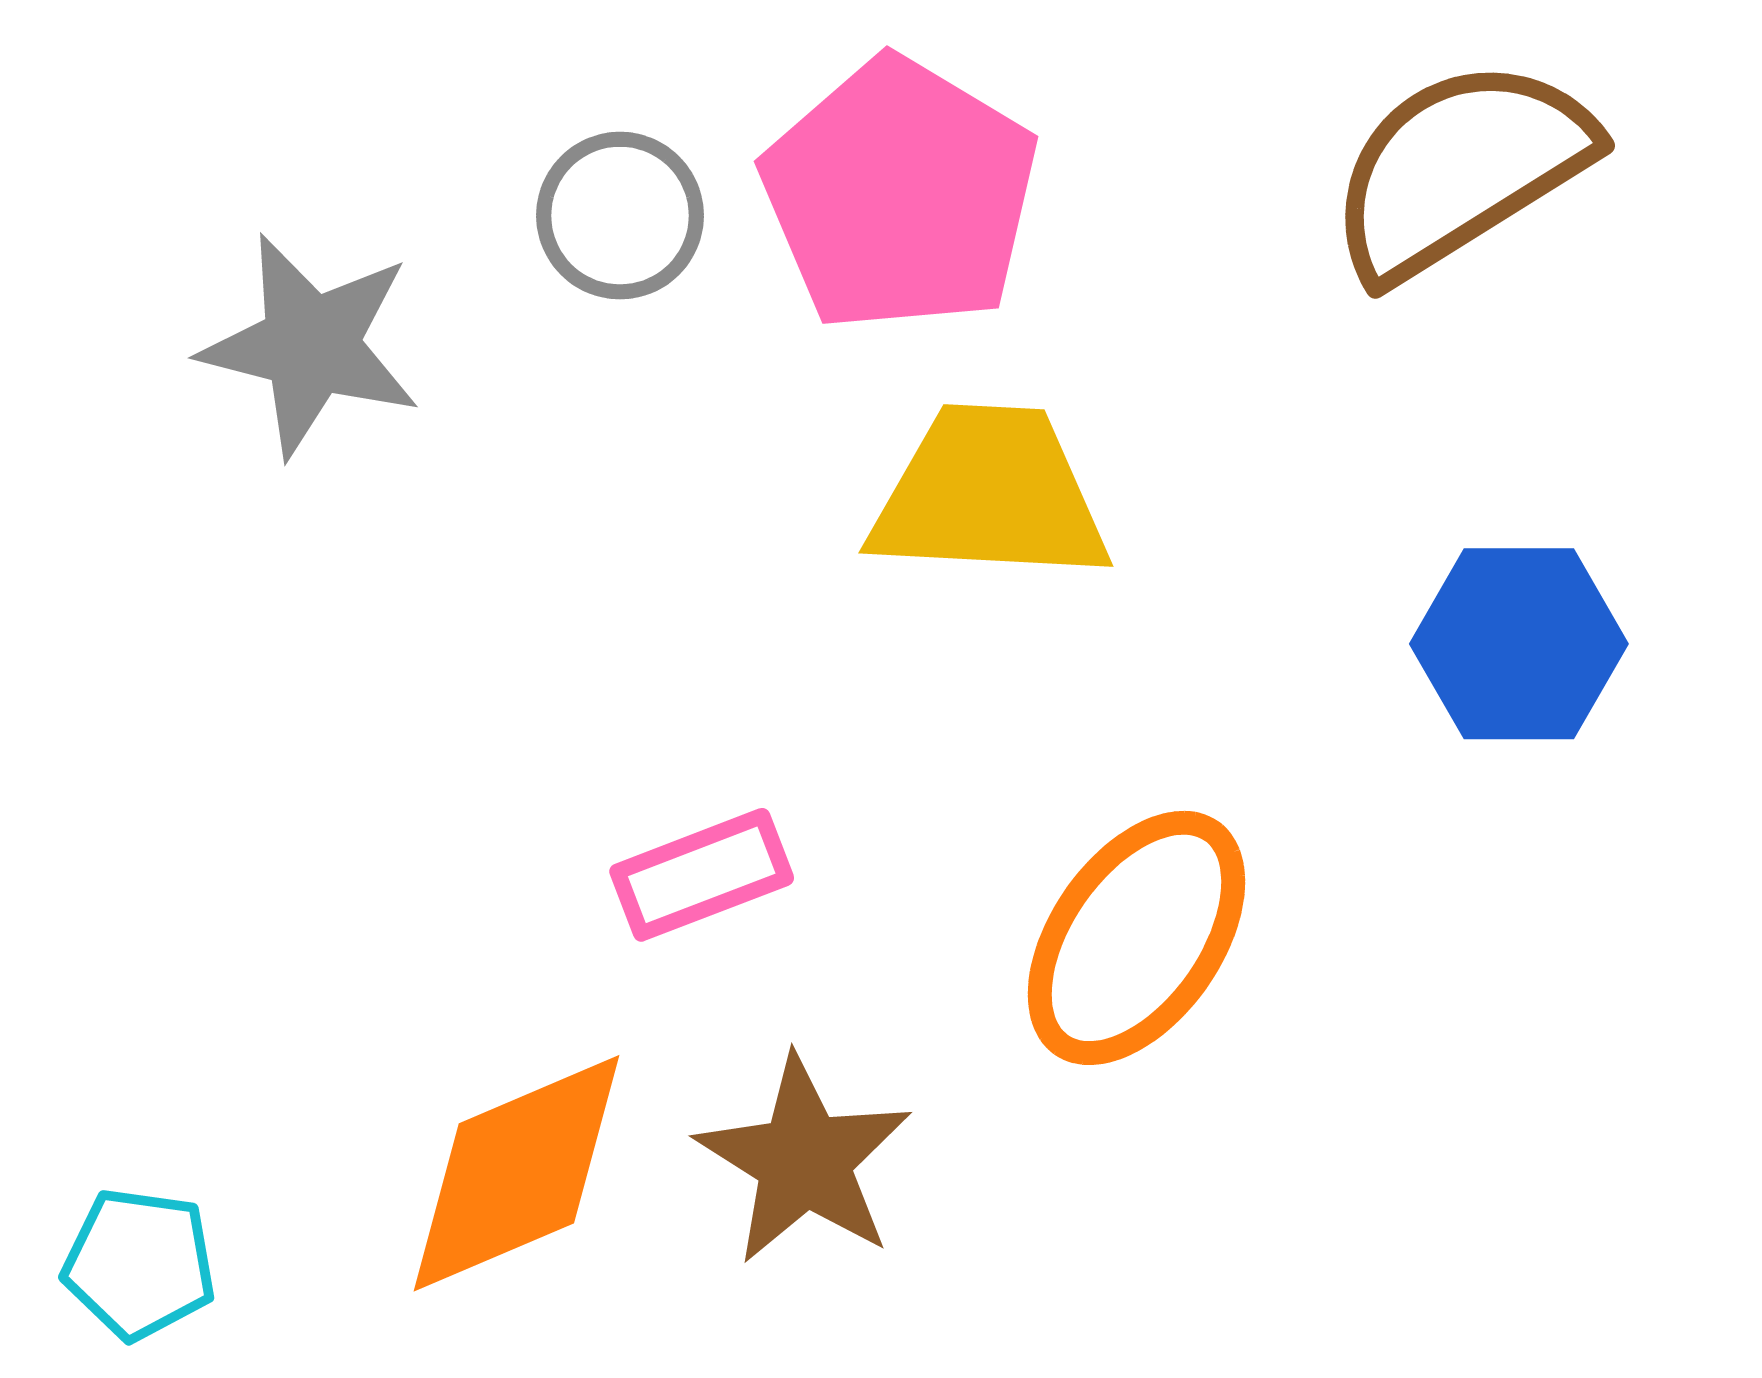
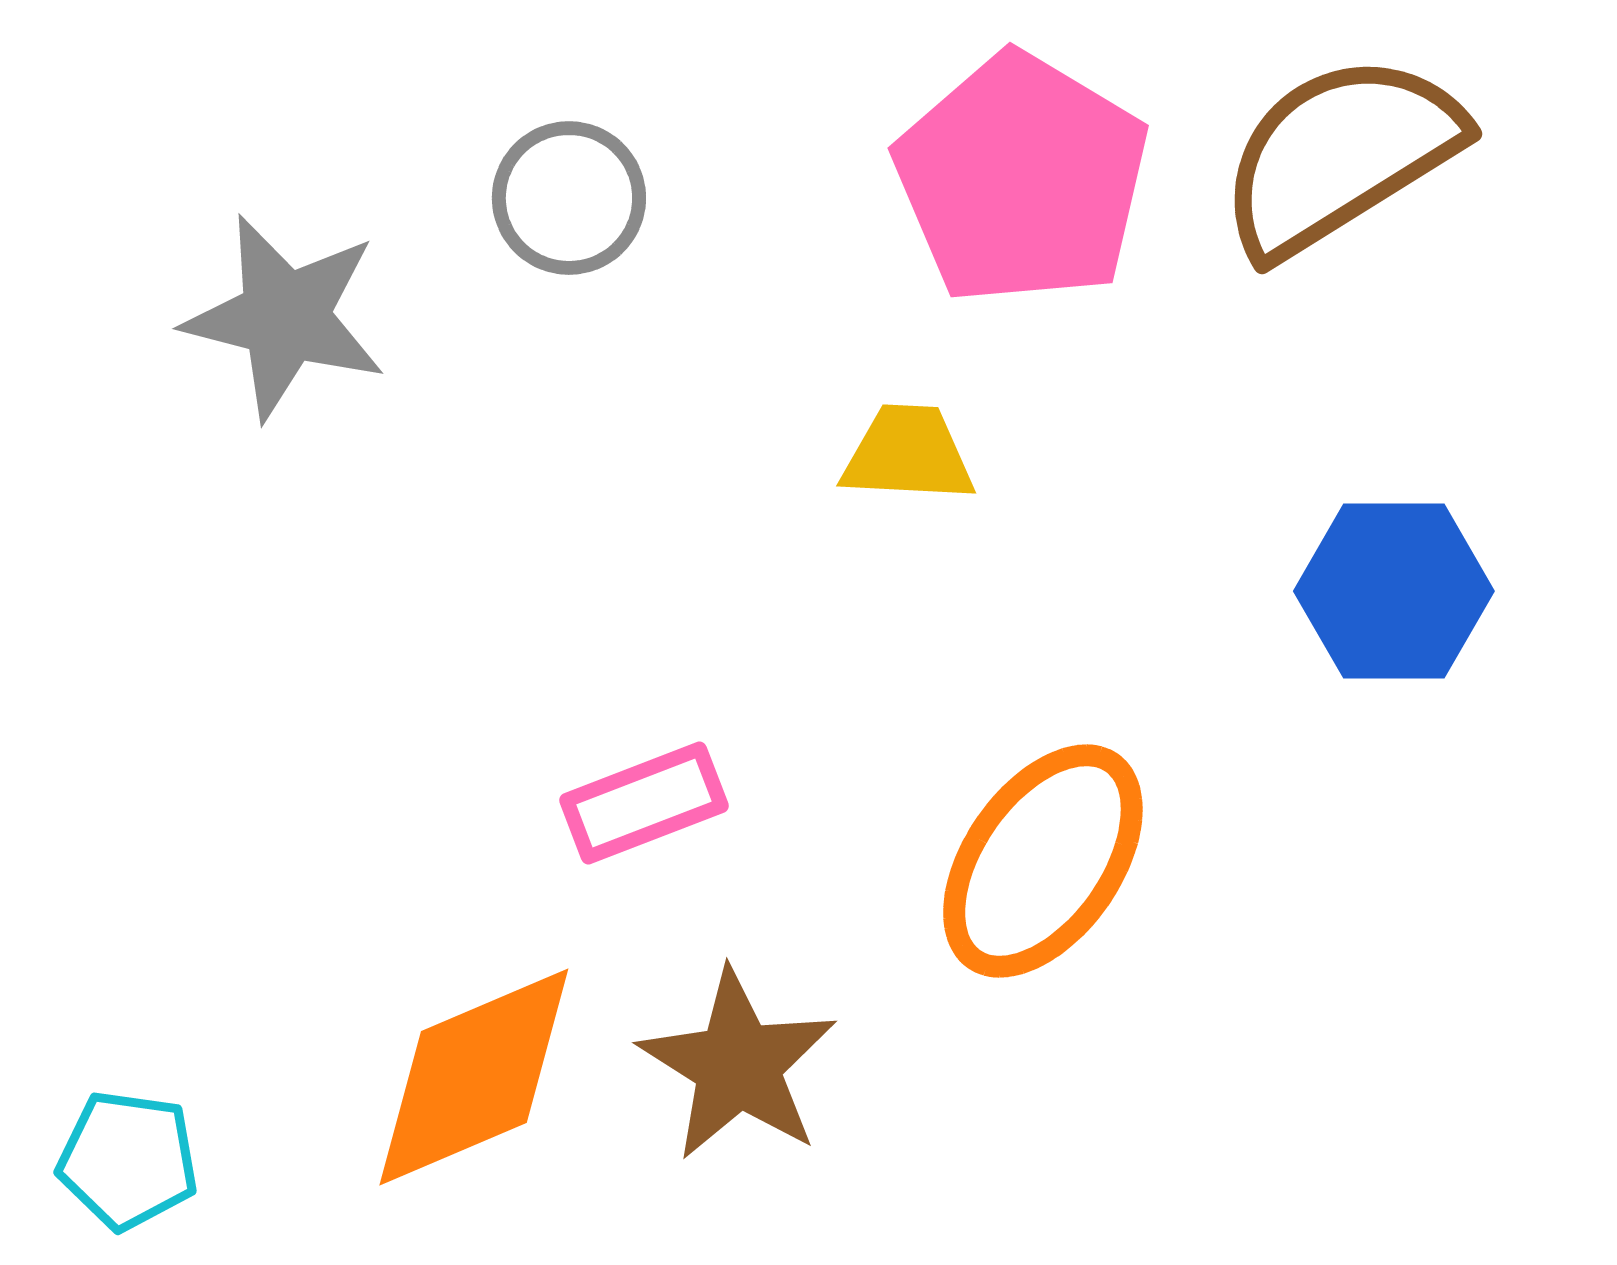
pink pentagon: (900, 195) -> (1022, 179), moved
yellow trapezoid: (989, 495) -> (908, 454), size x0.6

